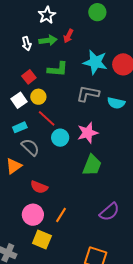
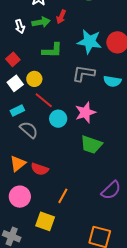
red square: (29, 77) -> (13, 59), moved
green trapezoid: (92, 165) -> (91, 145), turned 90
orange triangle: (14, 166) -> (18, 163), moved
pink circle: (33, 215) -> (20, 197), moved

